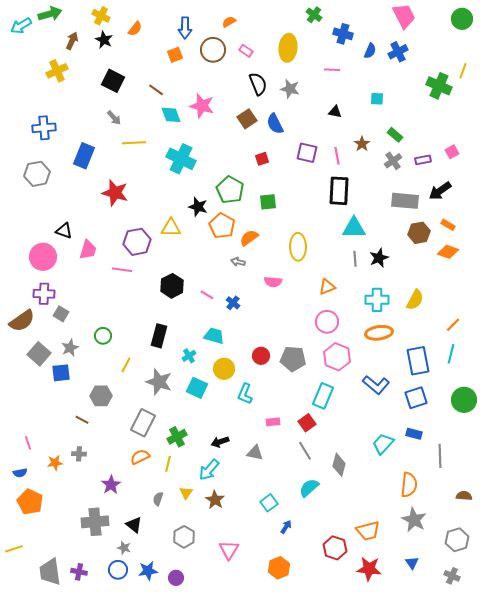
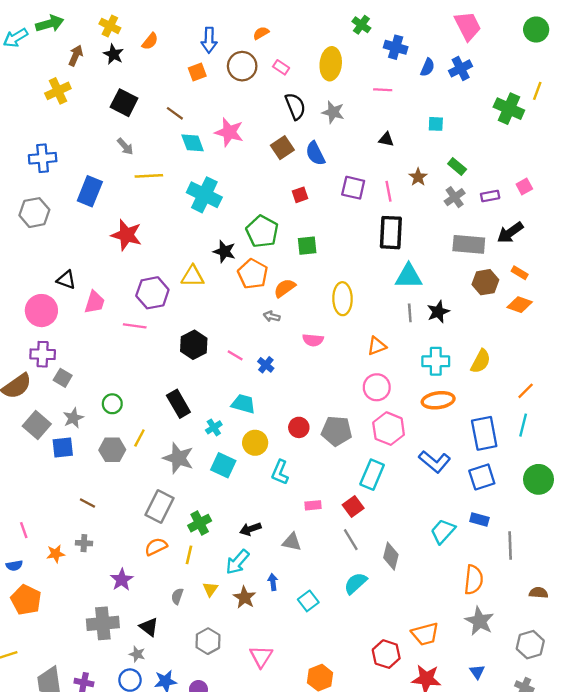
black rectangle: (159, 336) -> (178, 404), turned -45
gray hexagon: (101, 396) -> (112, 450), moved
blue arrow: (286, 527) -> (273, 582), moved, turned -40

